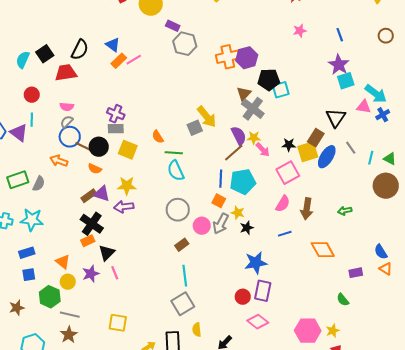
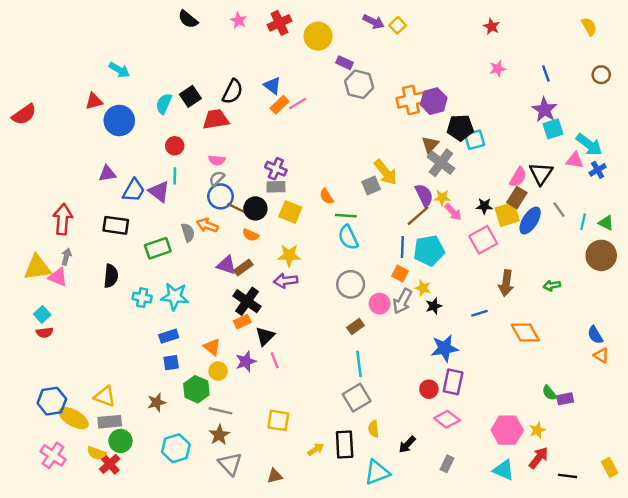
gray semicircle: (39, 184) -> (188, 233), moved, turned -42
purple triangle: (102, 194) -> (227, 265), moved
pink semicircle: (283, 204) -> (518, 177), moved
purple rectangle: (356, 273) -> (565, 399), moved

